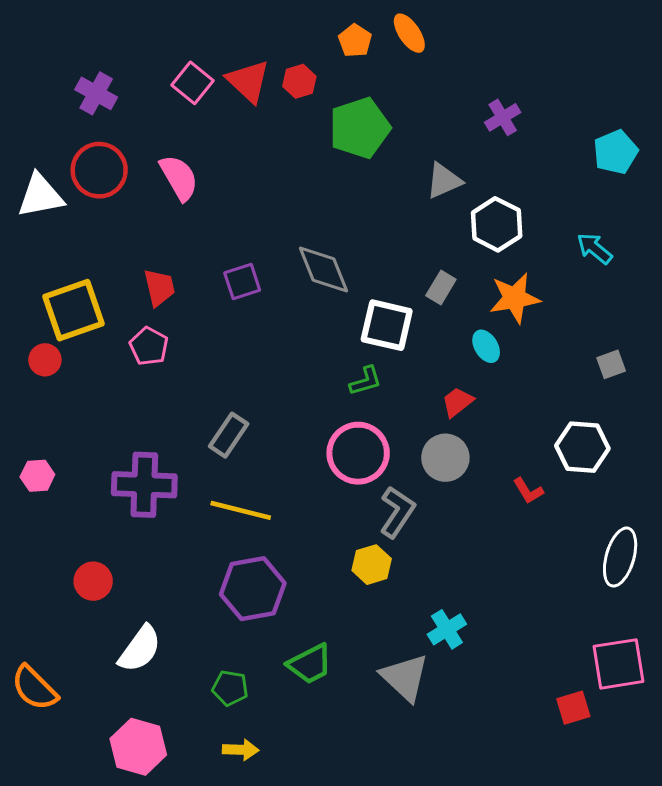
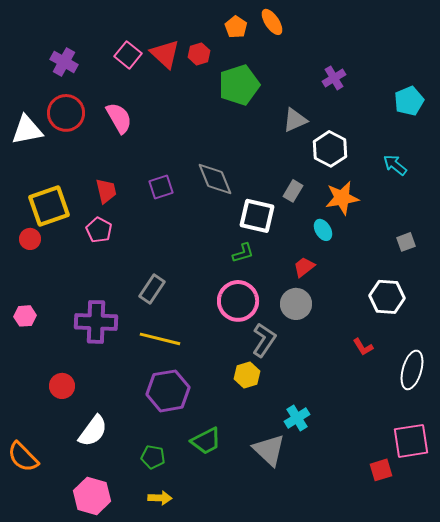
red L-shape: (528, 491) -> (363, 347), moved

